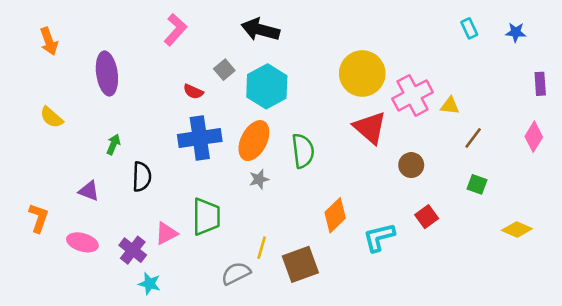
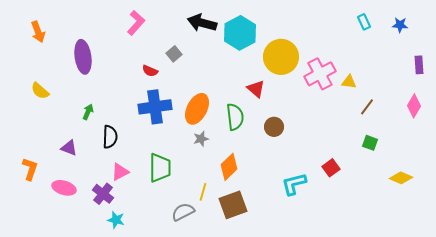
cyan hexagon: (267, 86) -> (240, 33), moved
red triangle: (370, 128) -> (256, 89), moved, size x0.7
brown circle: (411, 165) -> (274, 127), moved
orange diamond: (335, 215) -> (229, 167), moved
pink triangle: (166, 233) -> (120, 172), moved

